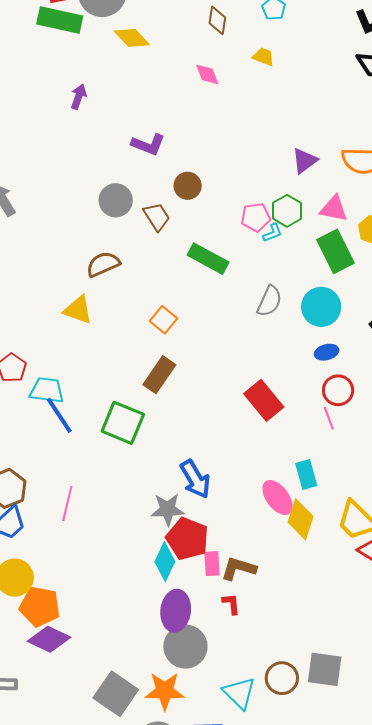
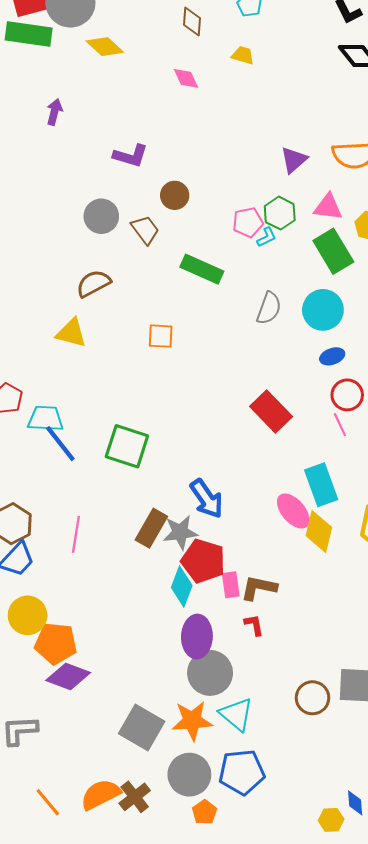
orange square: (164, 320) -> (161, 336), turned -32
brown rectangle: (159, 375) -> (151, 528), moved
cyan rectangle: (306, 474) -> (321, 485), size x1.4
cyan triangle: (239, 693) -> (236, 714), moved

